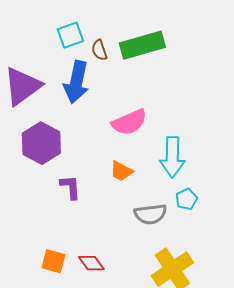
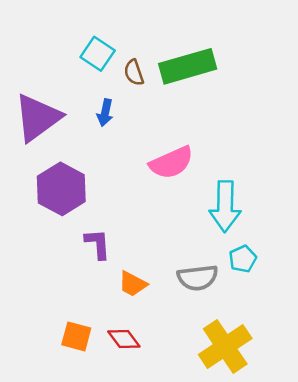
cyan square: (70, 35) -> (98, 54), turned -36
blue arrow: (76, 82) -> (105, 113), size x0.5
orange trapezoid: (121, 171) -> (133, 284), moved

